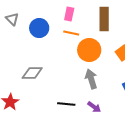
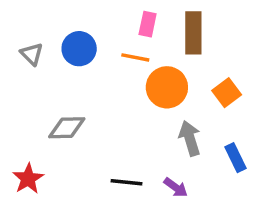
pink rectangle: (69, 14) -> (148, 24), moved
gray triangle: (12, 19) -> (32, 54), moved
gray arrow: (91, 79) -> (190, 138), moved

